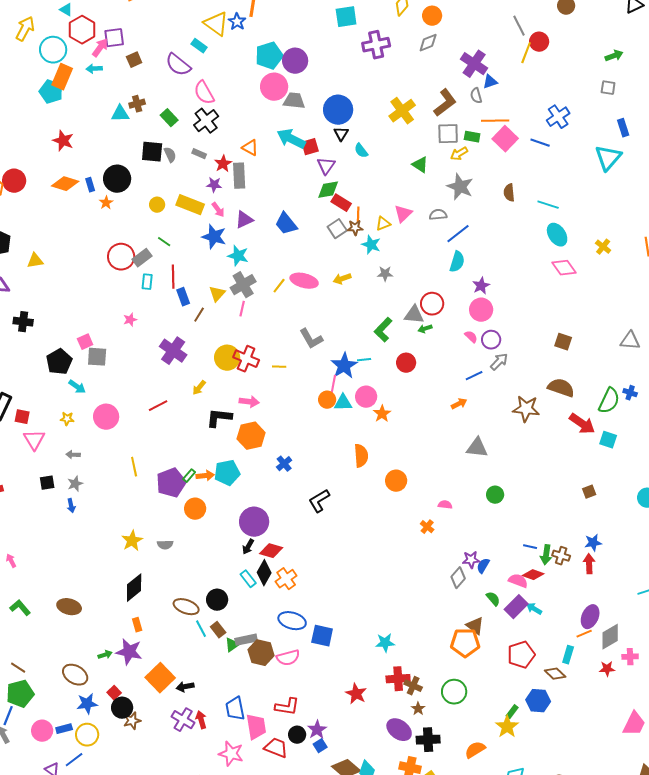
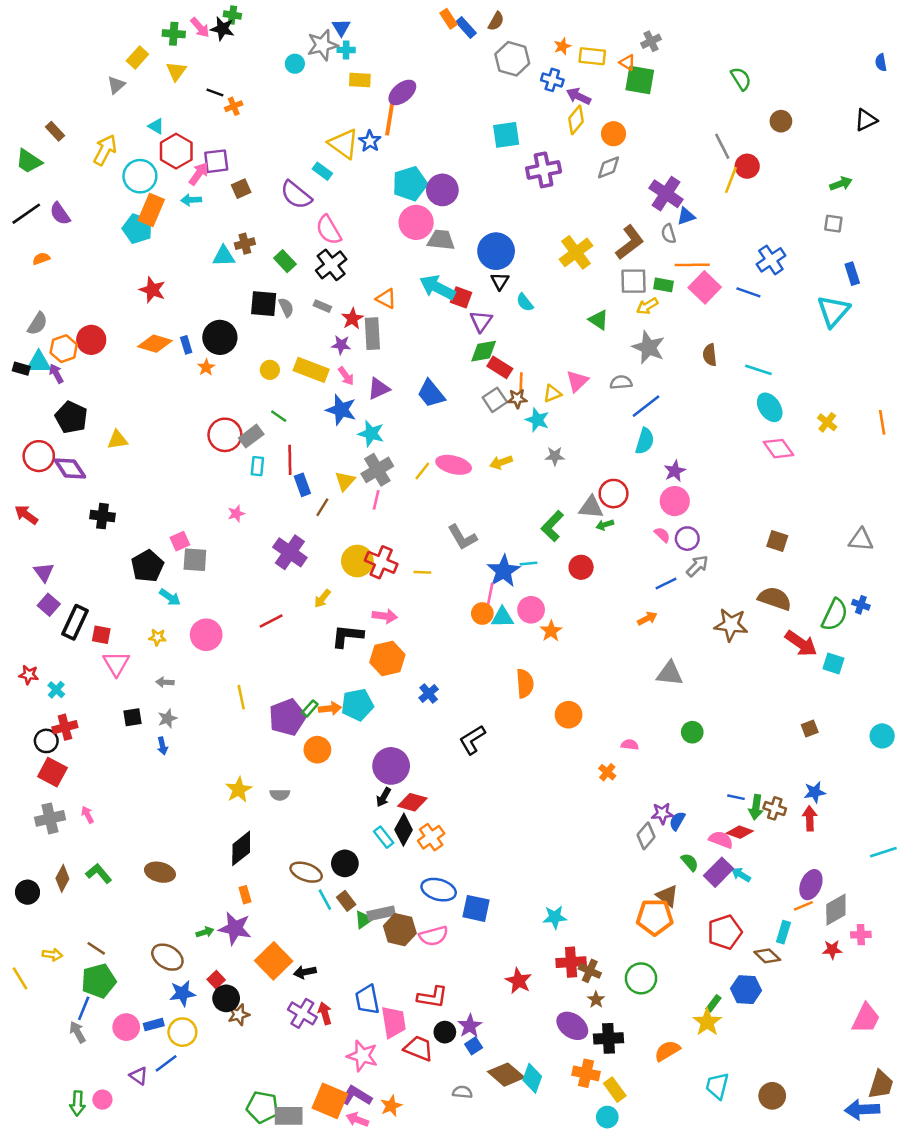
red square: (310, 147) -> (461, 297), turned 36

